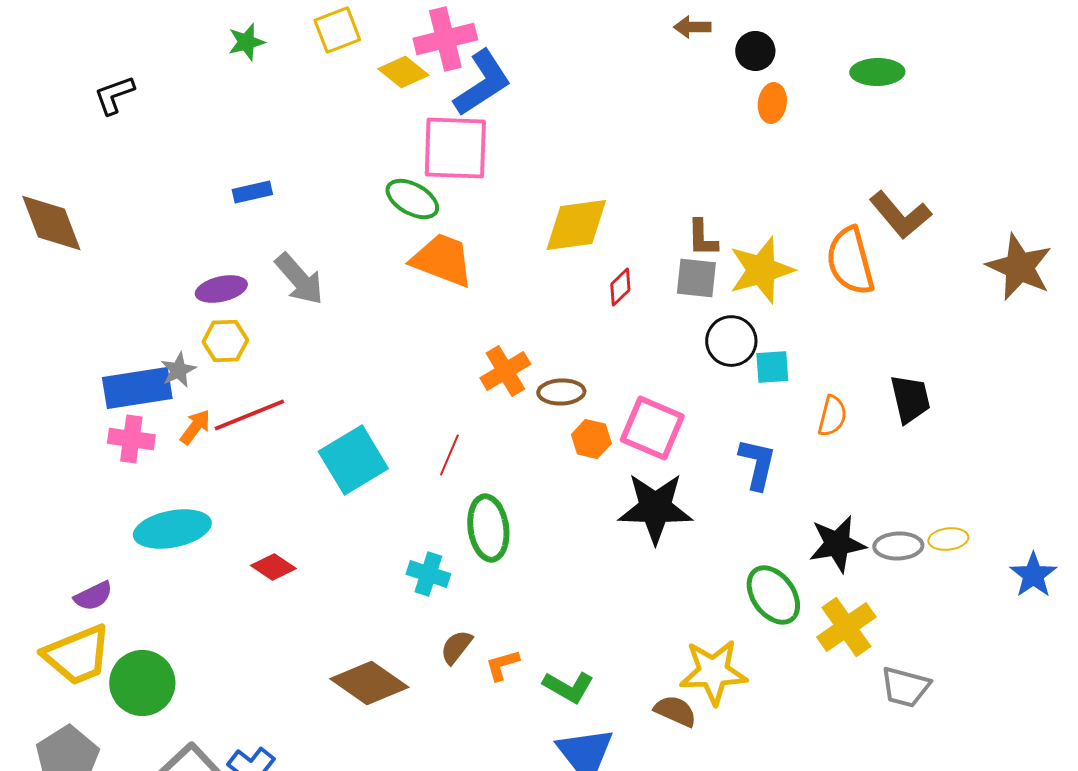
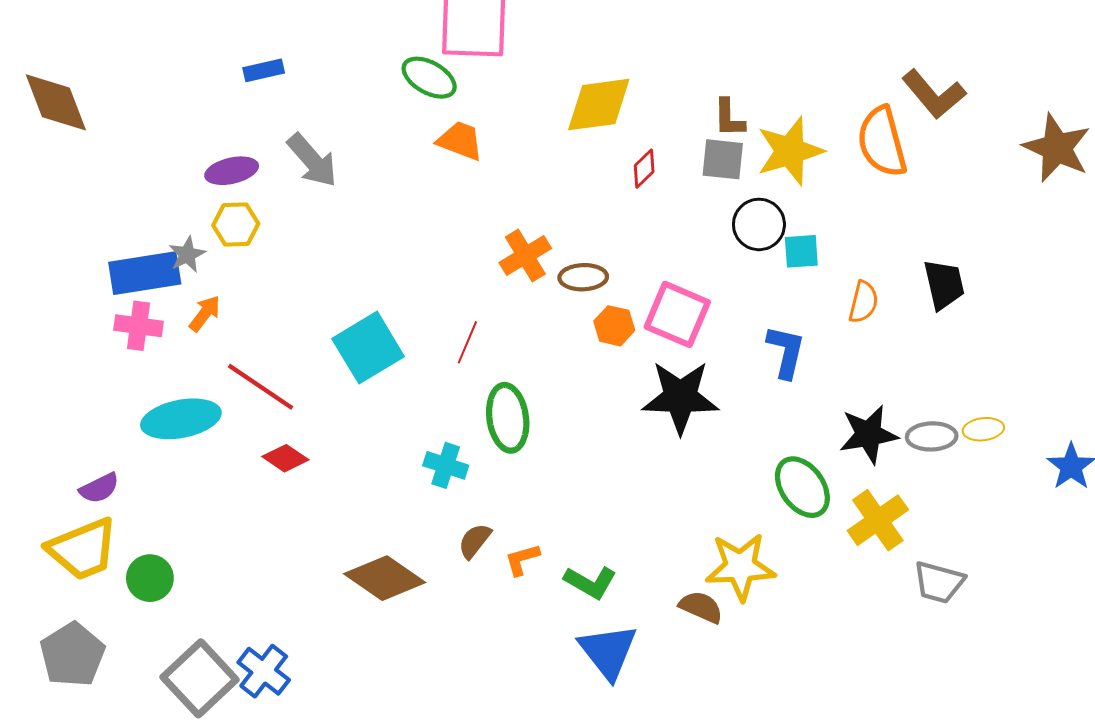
orange trapezoid: (442, 260) -> (460, 141), size x0.7
red line: (249, 415) -> (261, 387), moved, turned 56
green circle: (142, 683) -> (150, 578), size x0.7

